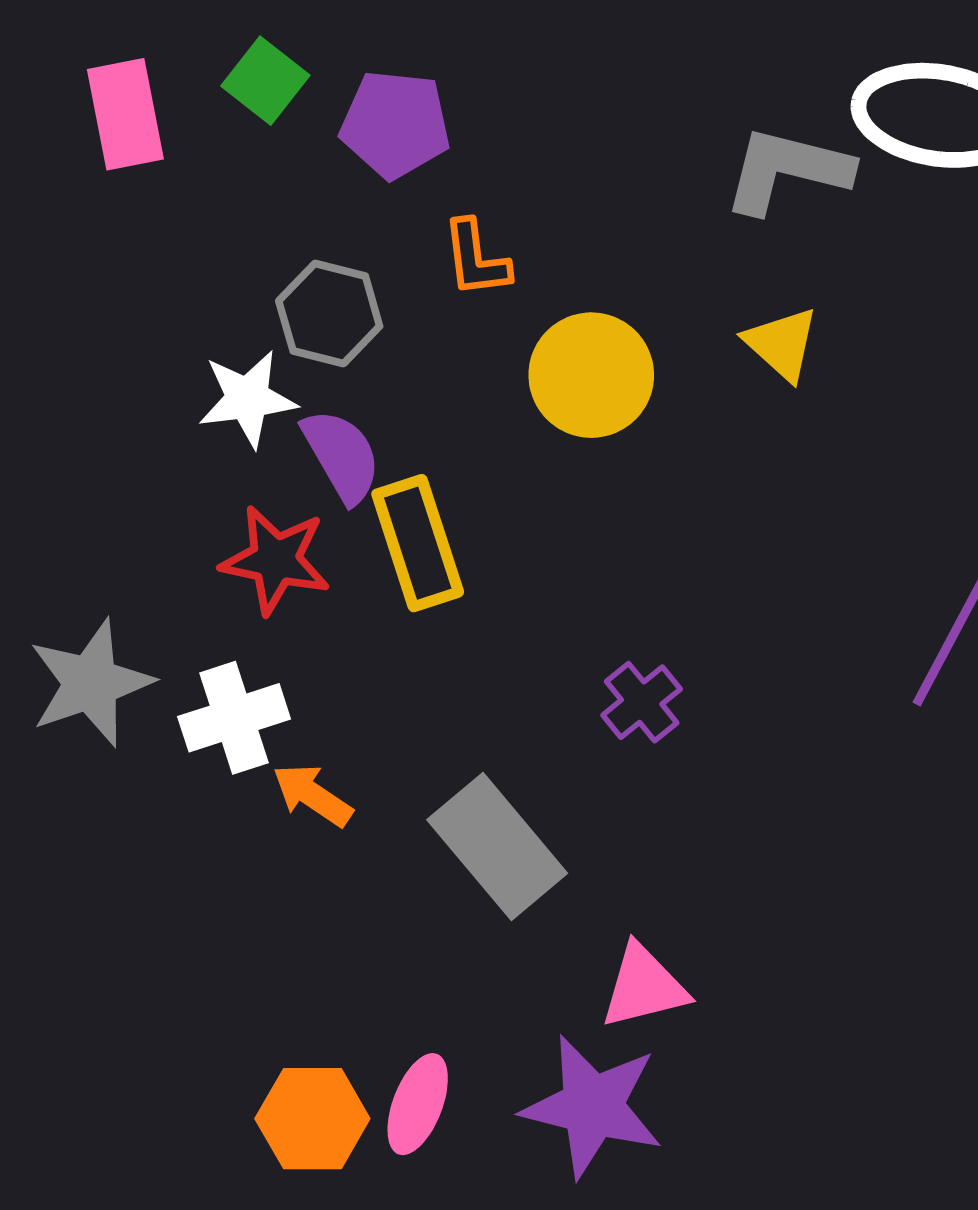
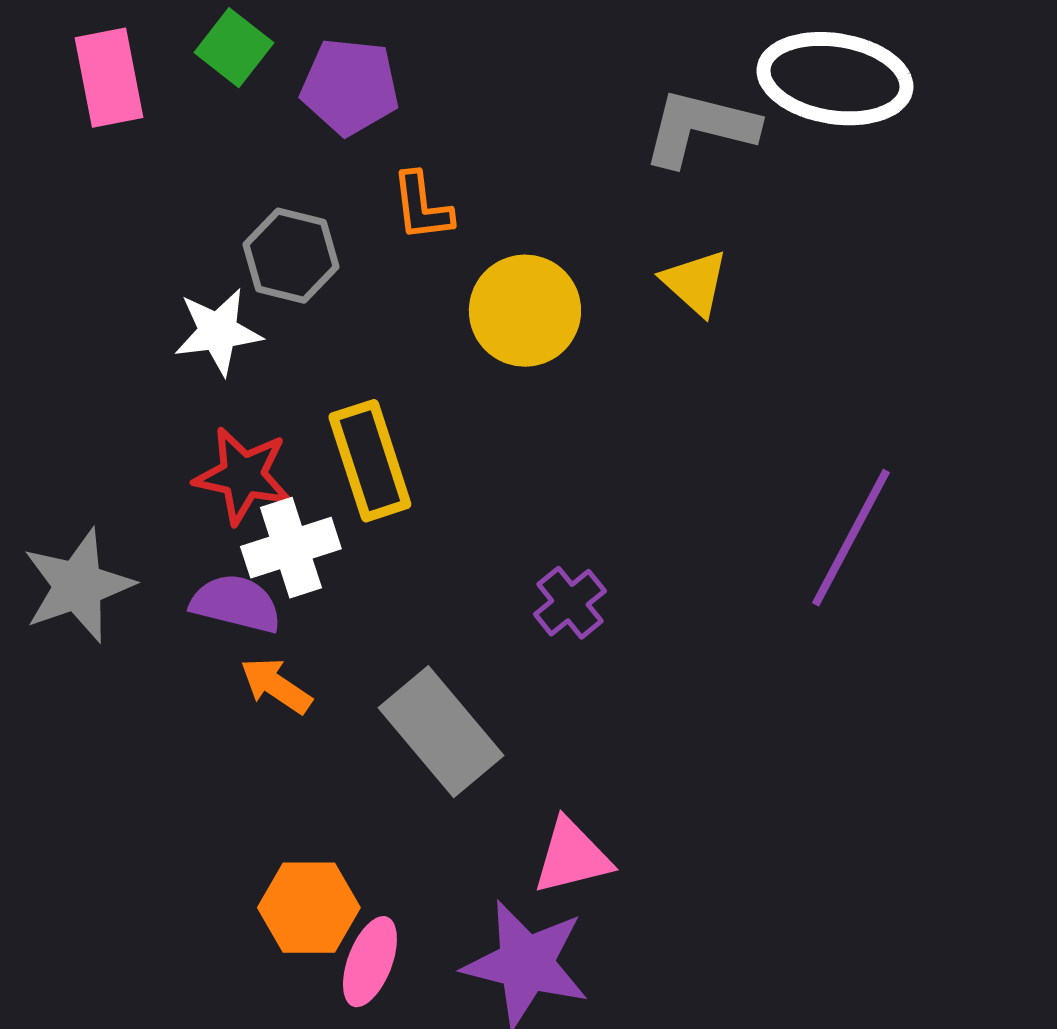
purple semicircle: (342, 456) -> (236, 604), moved, turned -46
white cross: (234, 718) -> (291, 548), moved
orange hexagon: (312, 1119) -> (309, 908), moved

